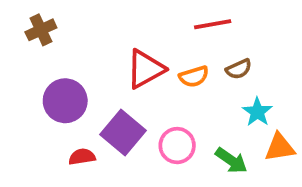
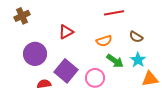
red triangle: (145, 69) -> (66, 32), moved, size x0.7
brown semicircle: (239, 69) -> (136, 37), moved, turned 56
green arrow: (231, 160) -> (115, 61), moved

